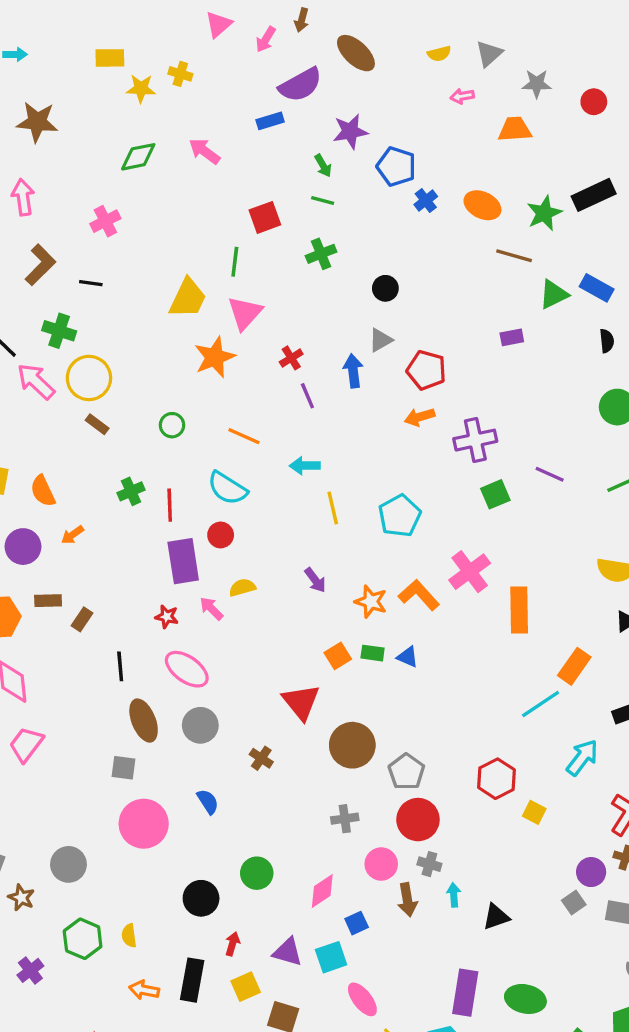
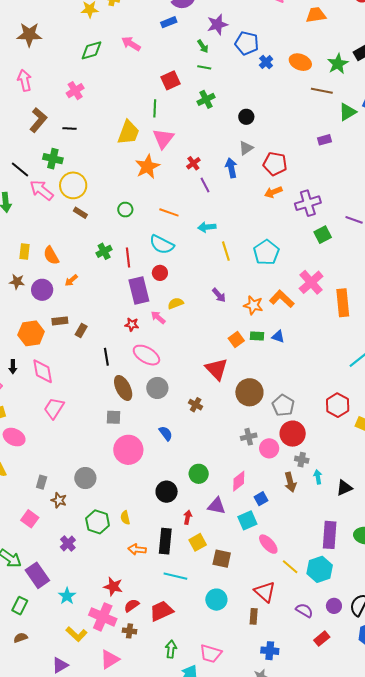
pink circle: (381, 864) -> (269, 448), moved
purple triangle: (288, 952) -> (217, 506), moved

